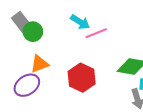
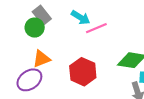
gray rectangle: (21, 22) -> (42, 15), moved

